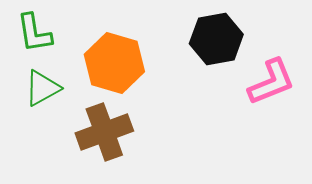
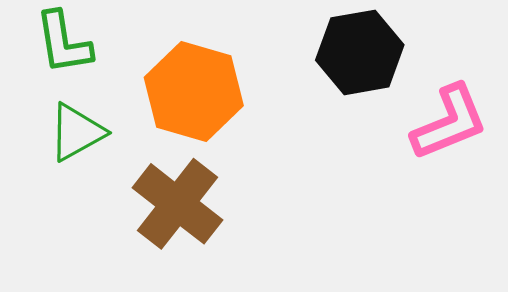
brown cross: (104, 132) -> (177, 204), turned -32

